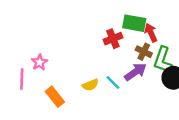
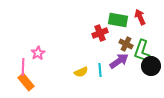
red arrow: (151, 33) -> (140, 17), moved
cyan line: (113, 82) -> (100, 70), turned 40
orange rectangle: (55, 97) -> (26, 82), moved

